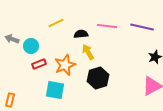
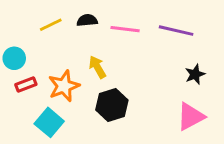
black semicircle: (81, 34) -> (87, 20), moved
cyan square: (55, 90) -> (49, 122), turned 30

